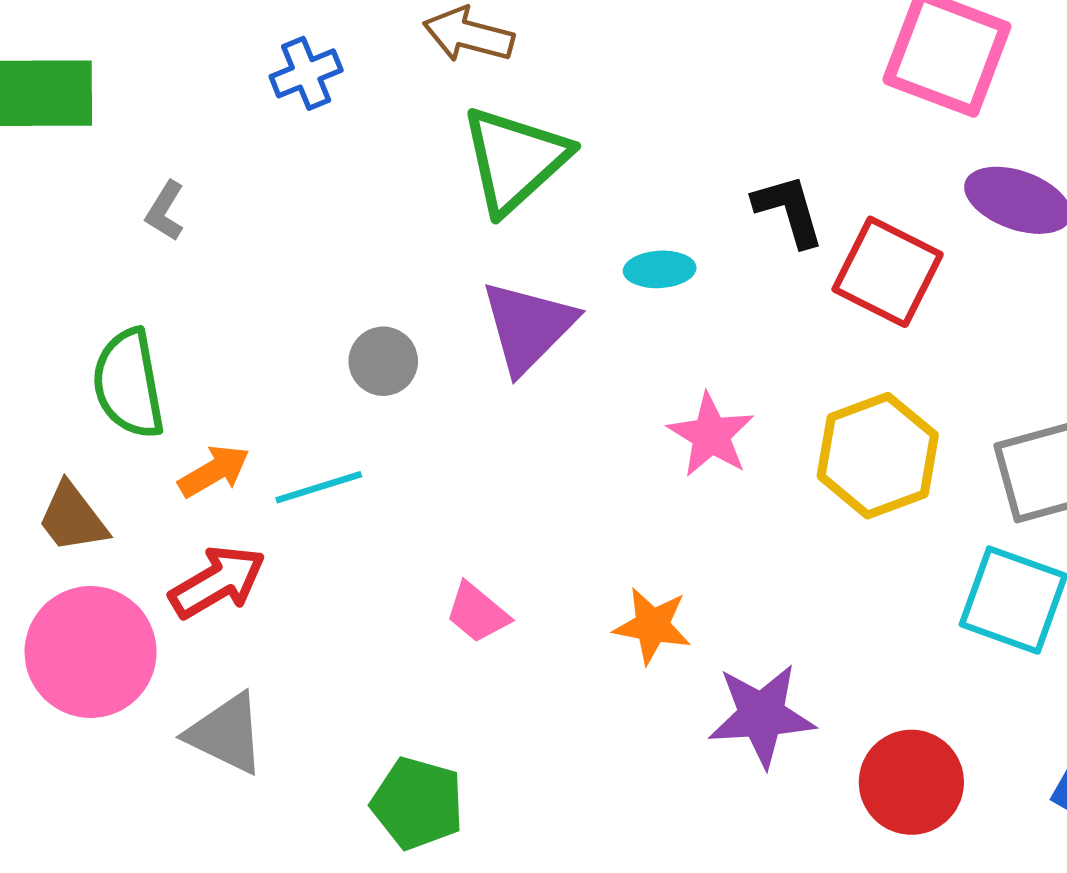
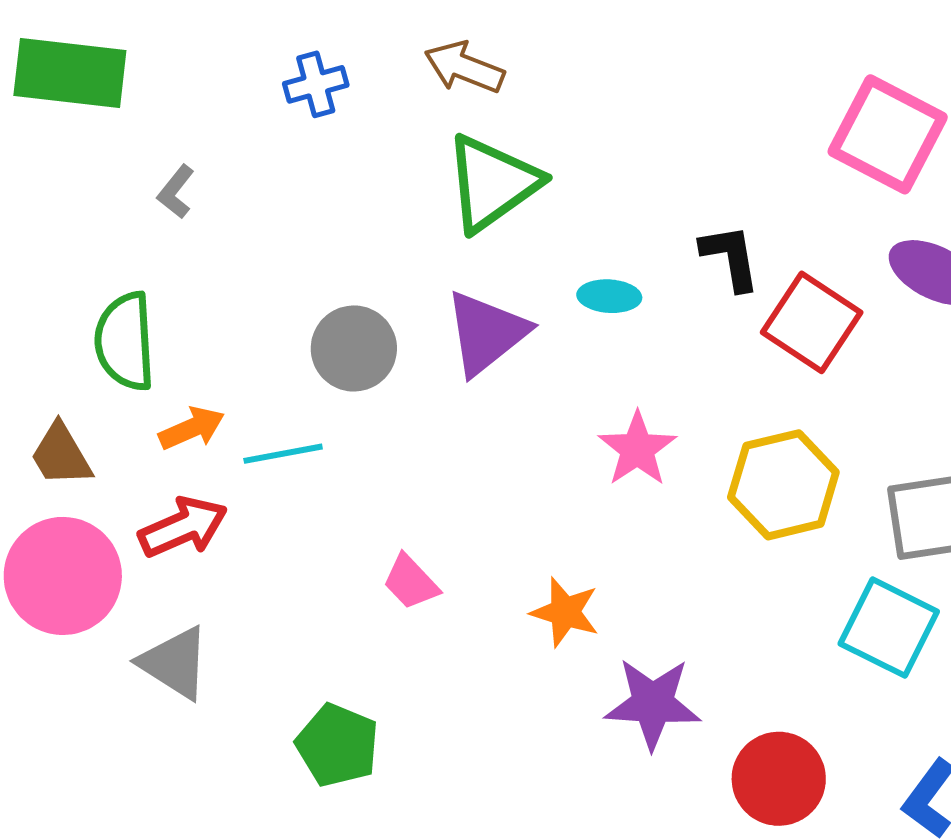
gray circle: (383, 361) -> (354, 348), size x1.4

